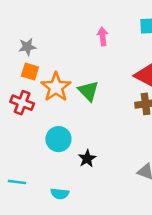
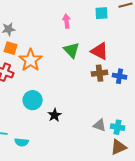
green triangle: (88, 91) -> (72, 50), moved
cyan semicircle: (60, 194) -> (22, 142), moved

